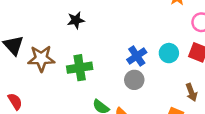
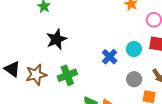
black star: (76, 20) -> (56, 39), size x1.5
gray circle: (134, 80) -> (134, 79), moved

